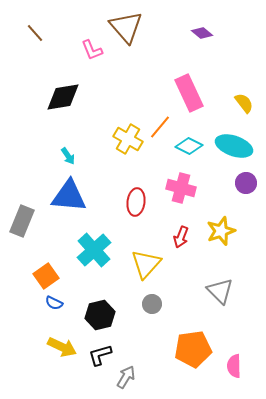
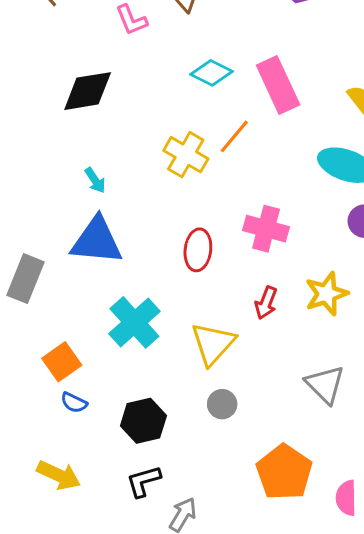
cyan diamond: (189, 146) -> (212, 73), moved
yellow arrow: (62, 347) -> (59, 475), moved
orange pentagon: (193, 349) -> (284, 472), turned -30

